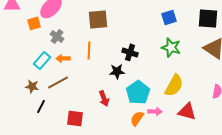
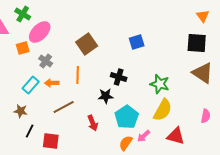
blue square: (169, 17) -> (137, 42), moved
brown square: (98, 19) -> (87, 44), turned -30
green star: (171, 47) -> (160, 84), moved
brown line: (58, 82) -> (64, 107), moved
pink arrow: (155, 111) -> (144, 136), turned 136
red square: (75, 118) -> (51, 141), moved

